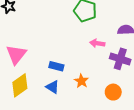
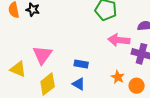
pink arrow: (97, 43) -> (119, 40), size x1.5
orange star: (81, 81) -> (118, 77), moved

